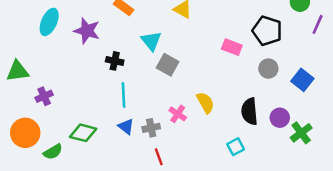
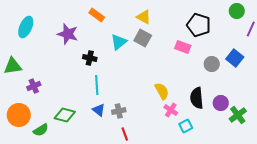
cyan ellipse: (49, 22) -> (26, 27), moved
black pentagon: (267, 31) -> (199, 25), moved
cyan triangle: (151, 41) -> (119, 42), turned 30
gray square: (168, 65) -> (143, 38), moved
blue square: (302, 80) -> (235, 58), moved
pink cross: (178, 114) -> (171, 110), moved

